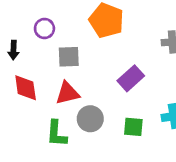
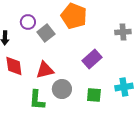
gray square: (69, 57) -> (46, 33), moved, turned -36

